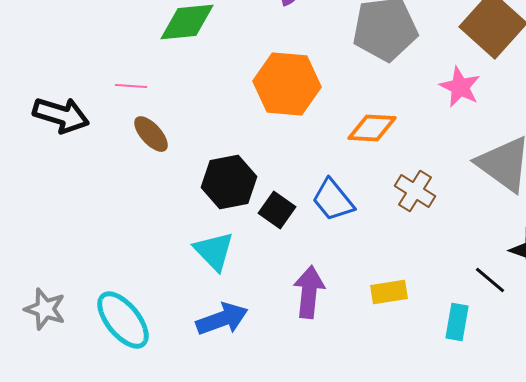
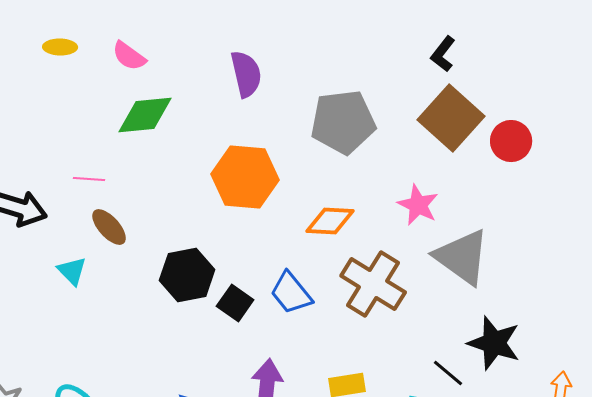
pink star: (460, 87) -> (418, 205), moved
brown cross: (415, 191) -> (373, 284), size x1.6
cyan triangle: (214, 251) -> (72, 271), moved, size x0.7

